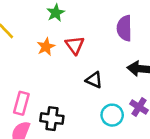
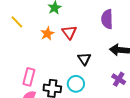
black triangle: (94, 80) -> (84, 59), turned 32
cyan circle: (112, 115) -> (76, 84), moved

